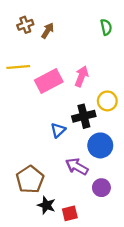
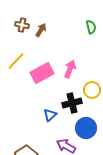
brown cross: (25, 25) -> (22, 25), turned 32
yellow line: (18, 67) -> (16, 61), turned -42

